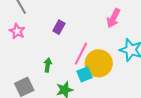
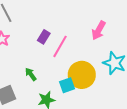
pink line: (81, 54) -> (60, 46), moved
green arrow: (48, 65) -> (31, 74), turned -48

